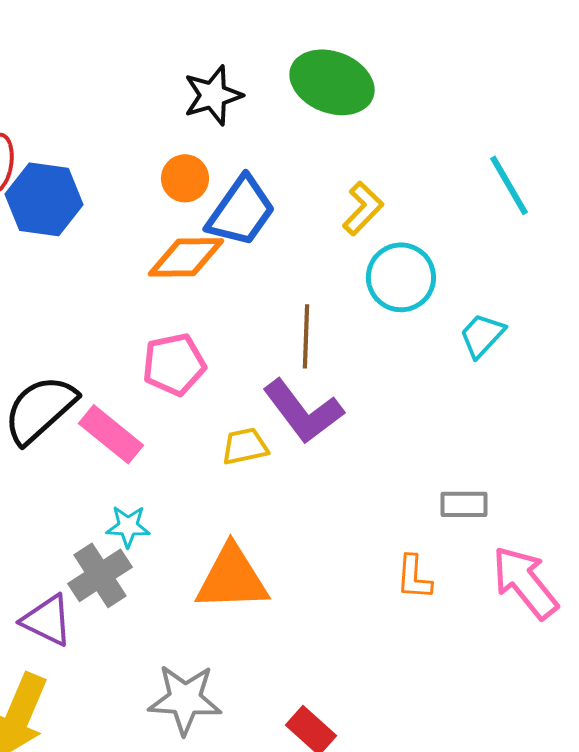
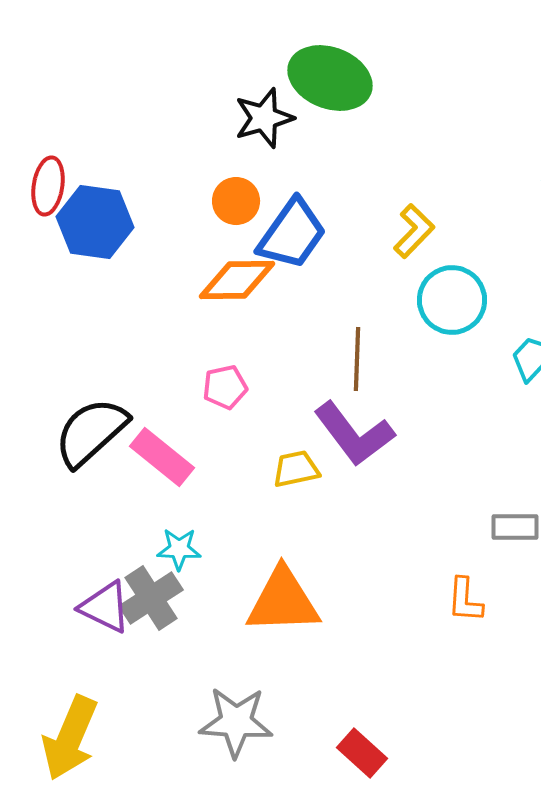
green ellipse: (332, 82) -> (330, 78), moved
pink pentagon: (174, 364) -> (225, 387), size x0.7
purple triangle: (47, 620) -> (105, 607), moved

